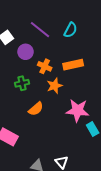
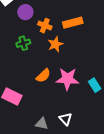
orange semicircle: (36, 109) -> (43, 76), moved
pink star: (78, 110) -> (67, 79), moved

